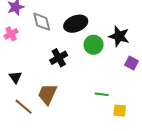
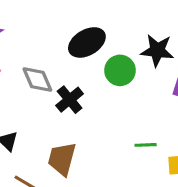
gray diamond: (42, 22) -> (37, 80), moved

